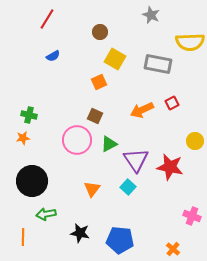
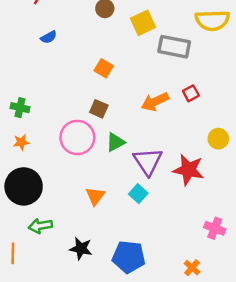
yellow square: (115, 59) -> (143, 23), moved, turned 35
orange square: (99, 82) -> (104, 68), turned -35
orange star: (23, 138) -> (21, 142), moved

